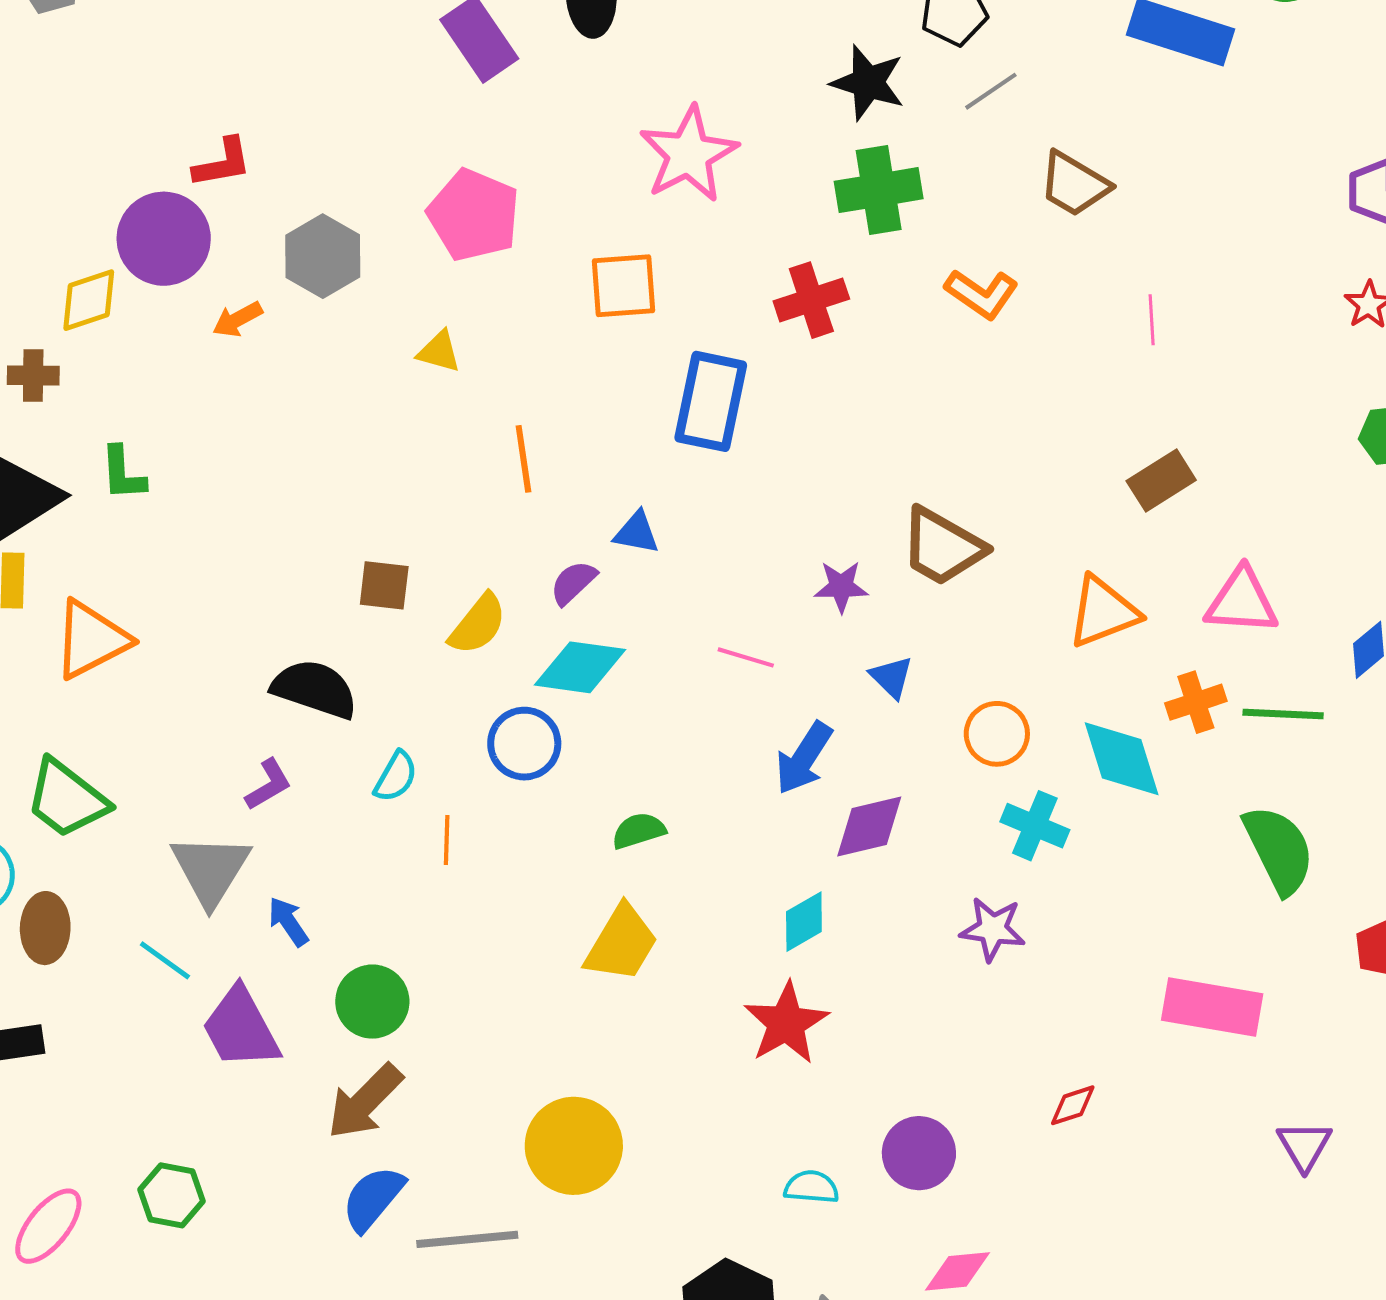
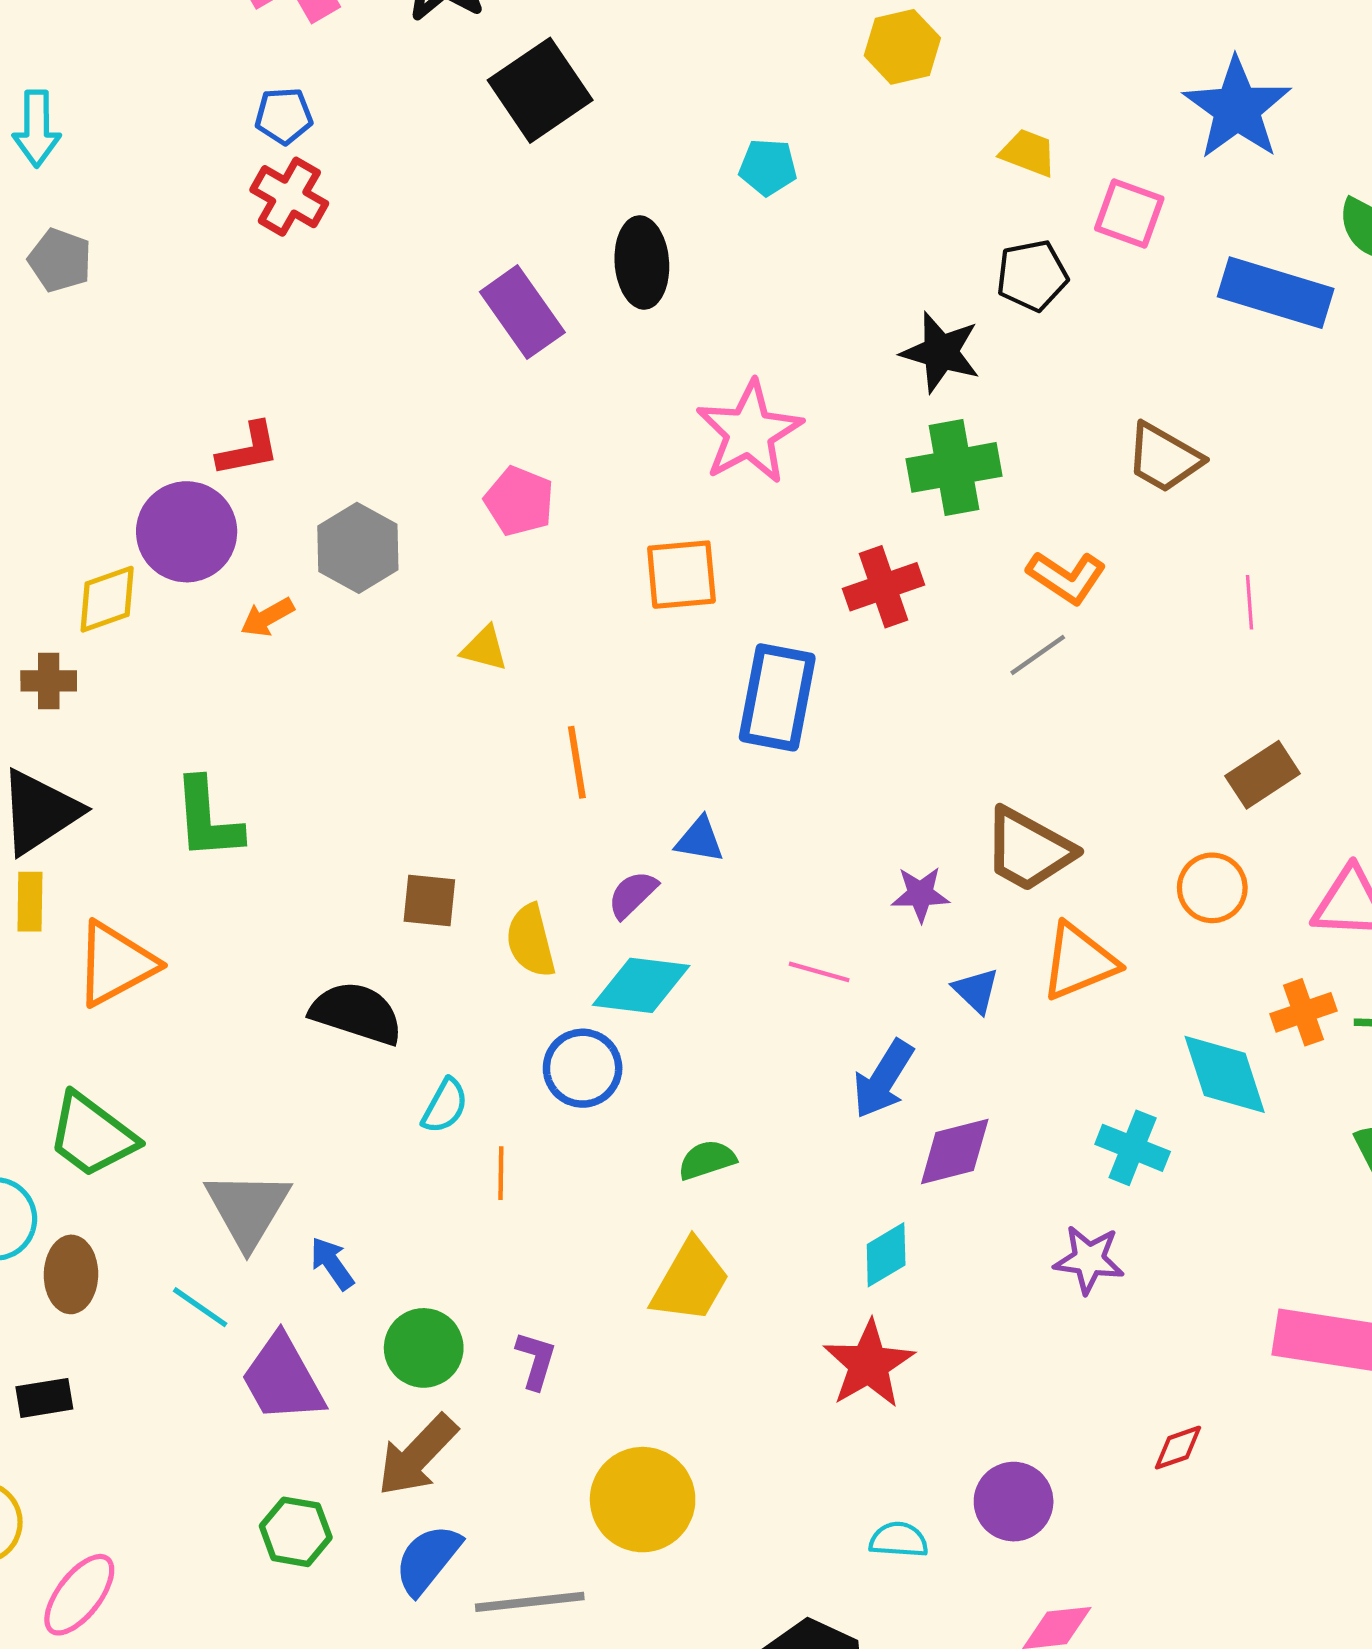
gray line: (991, 91) -> (1038, 655), moved
pink pentagon: (474, 215) -> (519, 501), size x0.7
green L-shape: (123, 473) -> (208, 819), moved, size x1.4
orange triangle: (1103, 612) -> (1079, 962), moved
yellow semicircle: (478, 624) -> (531, 941), turned 128
orange circle: (997, 734) -> (1212, 888), moved
purple L-shape: (268, 785) -> (536, 1360), moved, turned -42
green hexagon: (172, 1195) -> (296, 1532), moved

